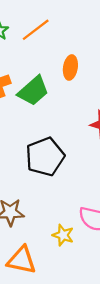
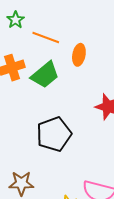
orange line: (36, 30) -> (46, 38), moved, turned 56

